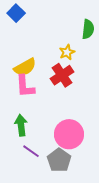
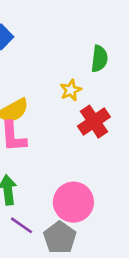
red cross: (62, 75) -> (94, 122), moved

